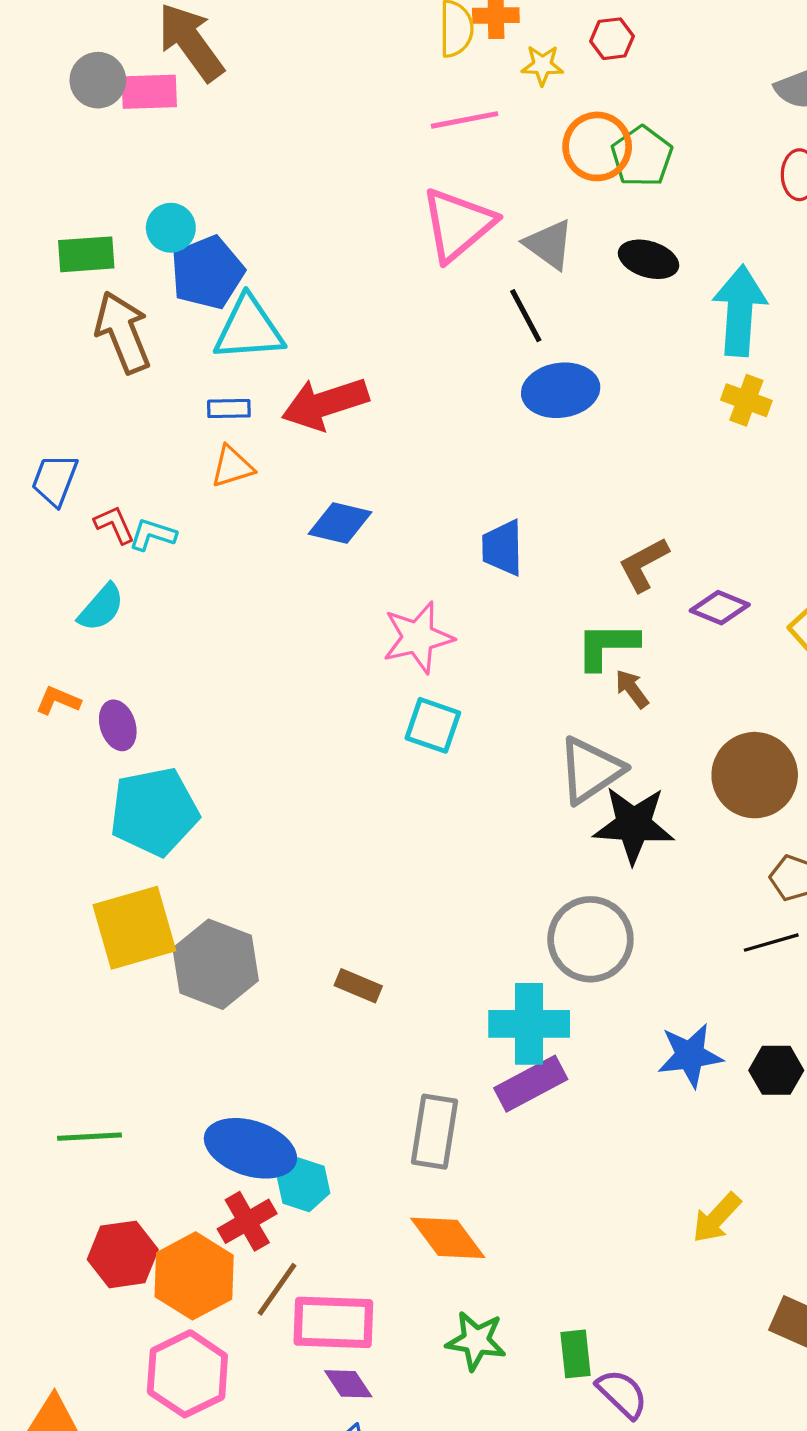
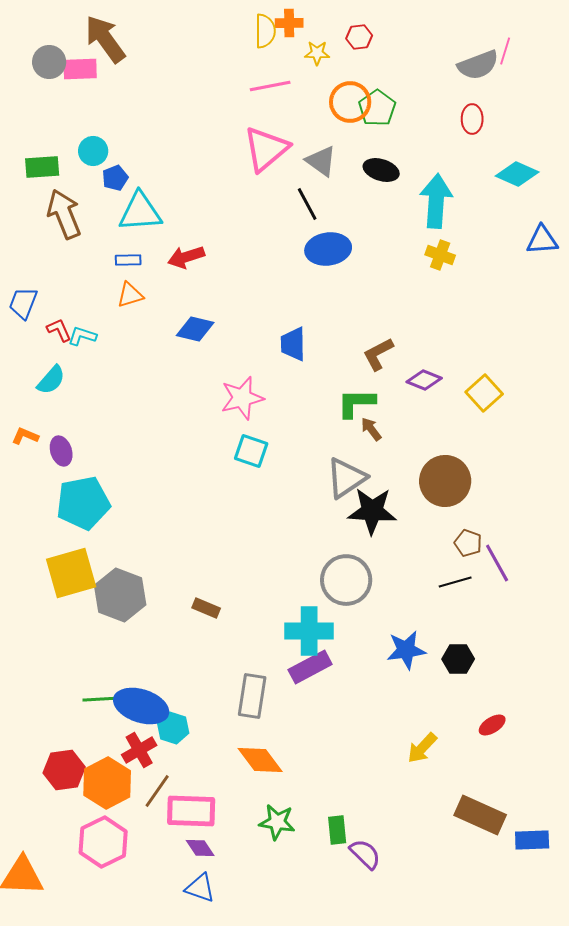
blue pentagon: (207, 273) -> (115, 178), size x0.6
red arrow: (325, 404) -> (186, 257), size x0.7
green line: (90, 1137) -> (102, 699), moved

